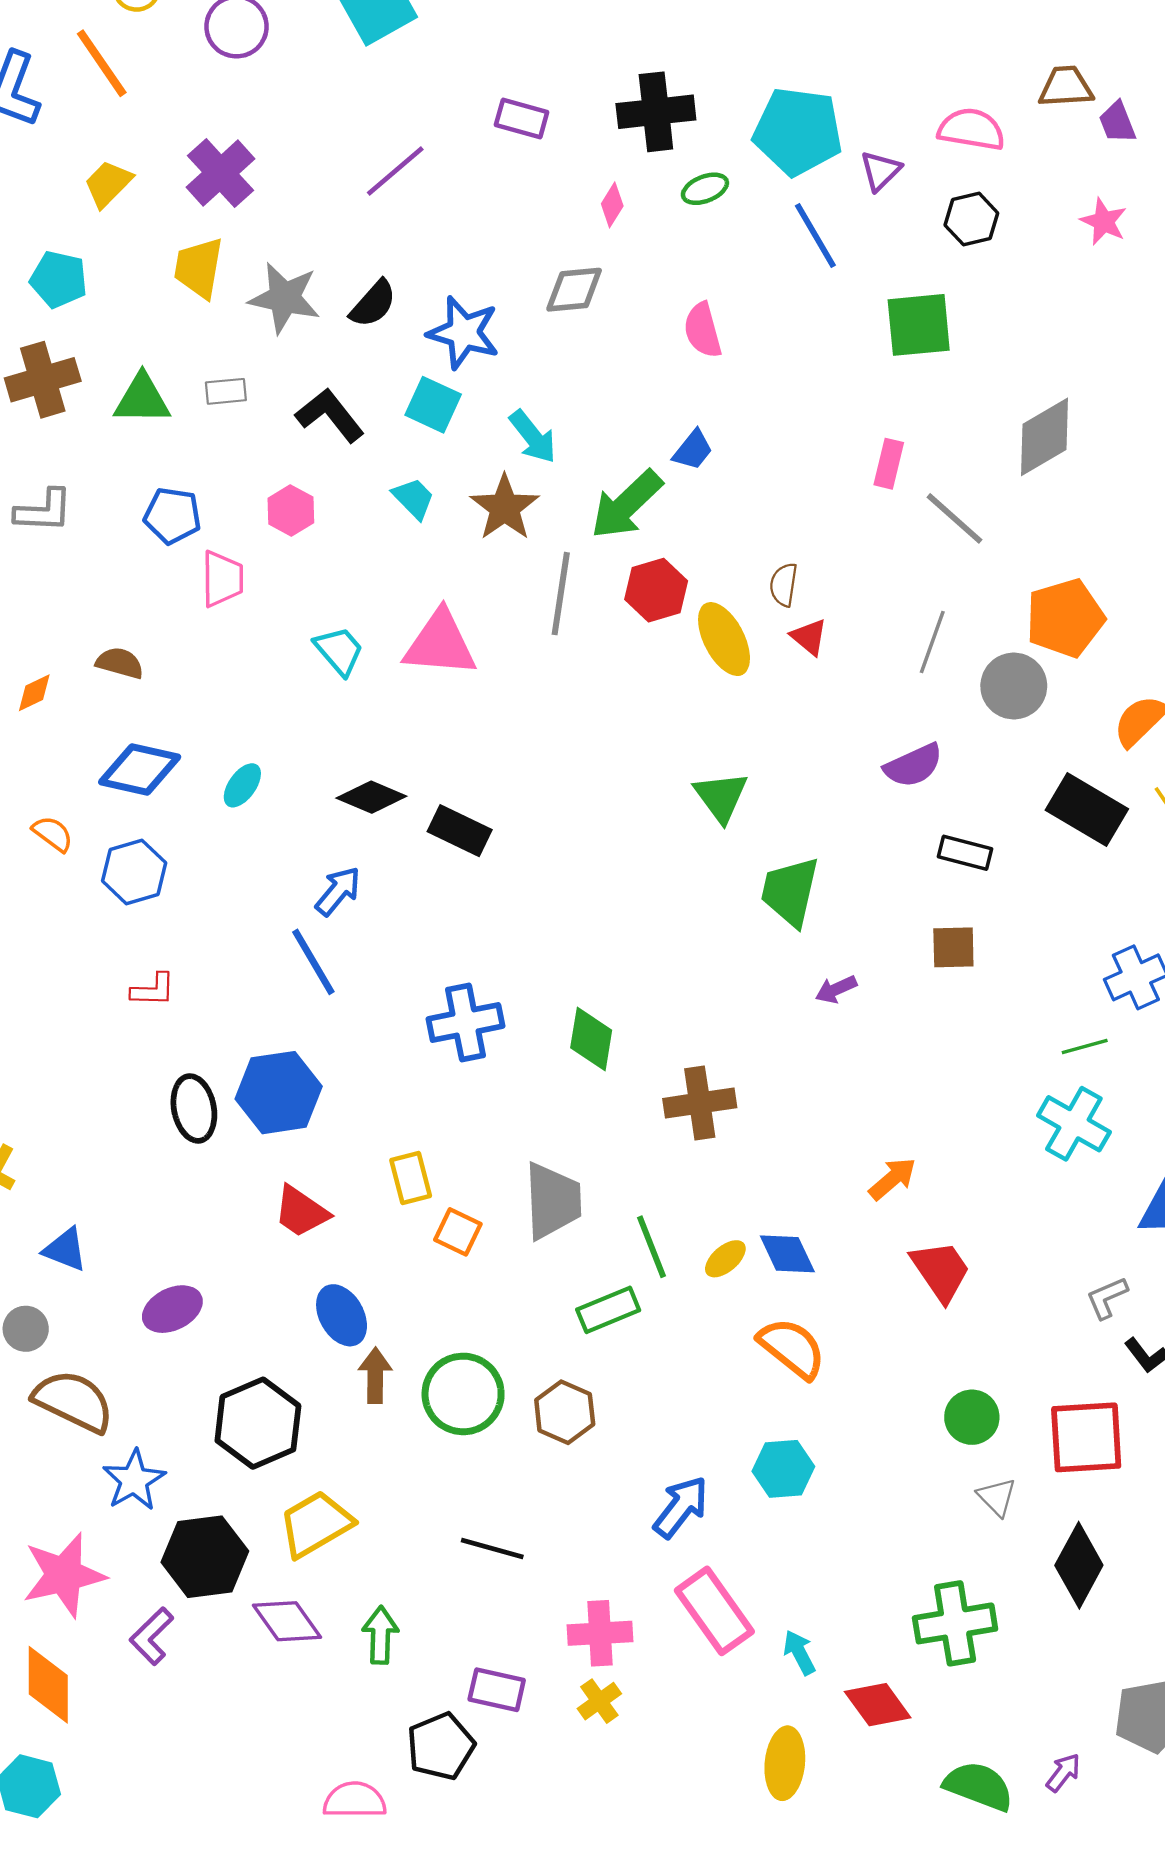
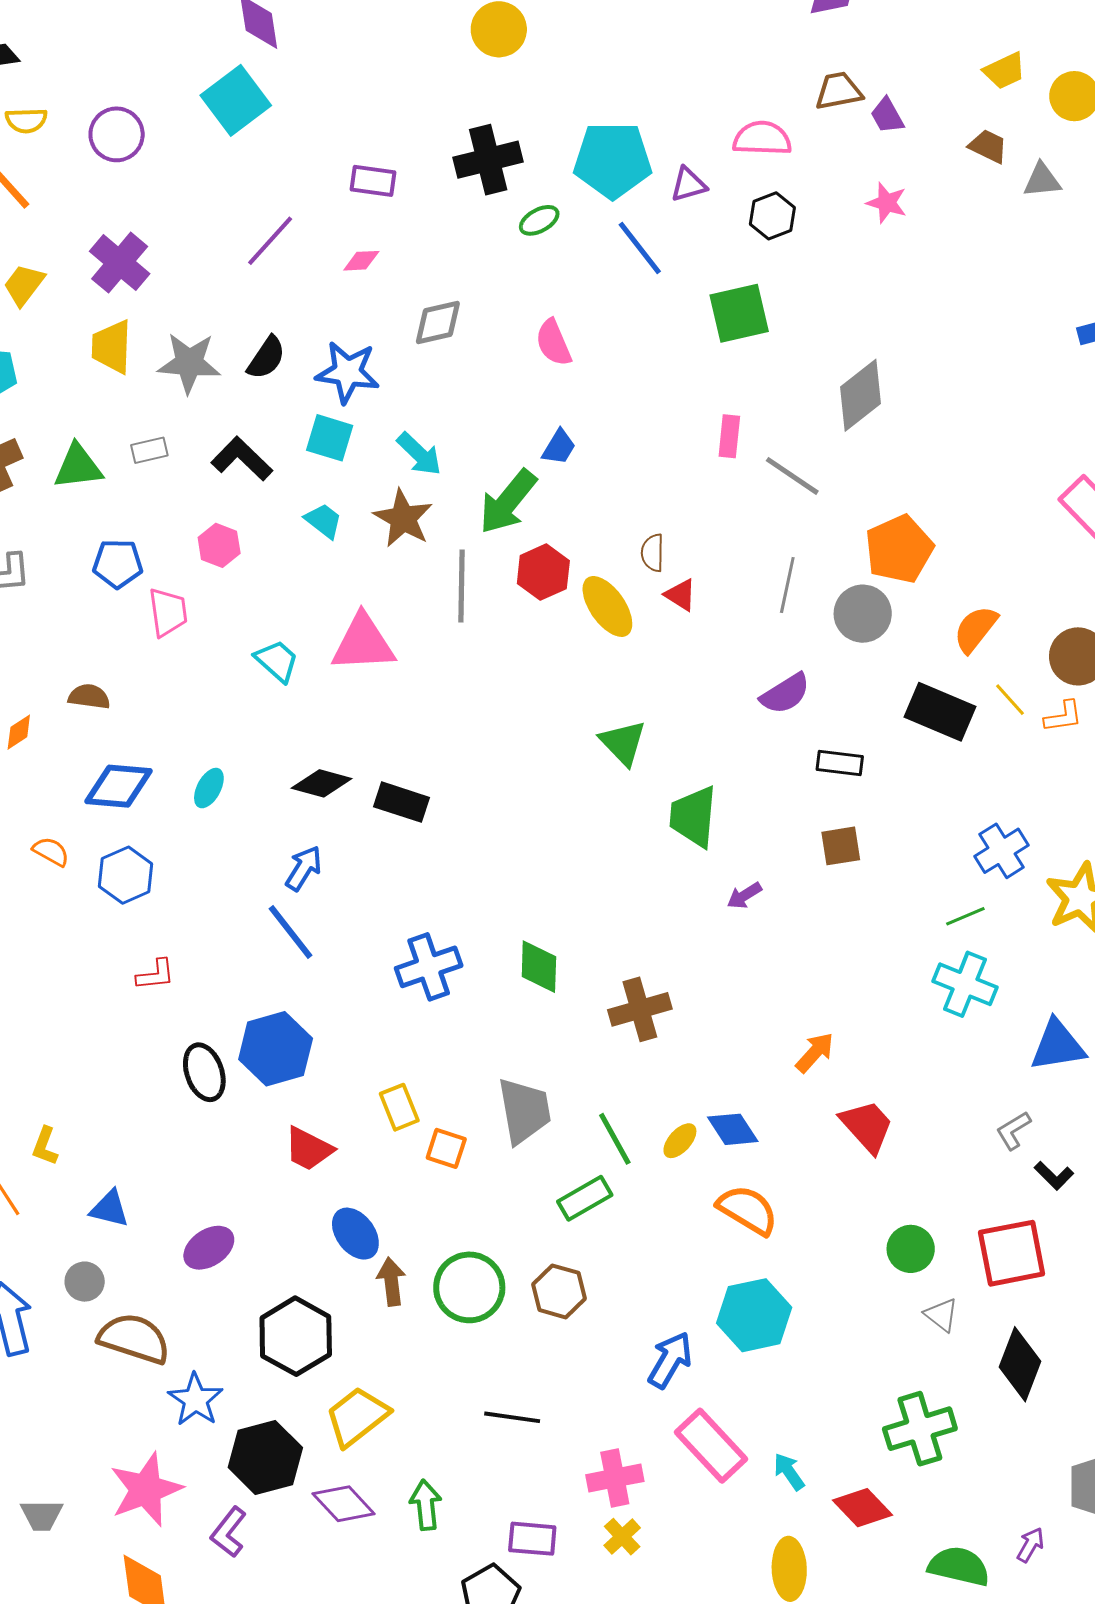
purple triangle: (880, 171) -> (688, 185), turned 36
pink diamond: (612, 205) -> (361, 261), moved, turned 63
cyan hexagon: (783, 1469) -> (754, 1315), size x1.4

